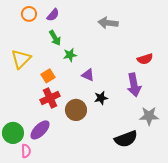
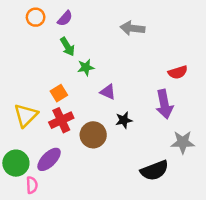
yellow triangle: (21, 59) -> (26, 115), moved

